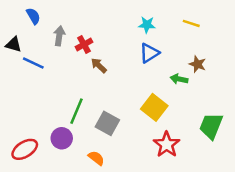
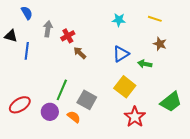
blue triangle: (149, 53) -> (121, 54), moved
blue line: (33, 63) -> (27, 51), turned 72
brown star: (198, 64) -> (160, 44), moved
green trapezoid: (211, 126) -> (171, 102), turned -150
red ellipse: (25, 149) -> (20, 105), moved
orange semicircle: (96, 158) -> (74, 117), moved

